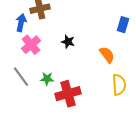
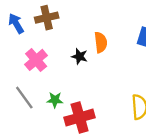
blue arrow: (21, 23) -> (16, 24), moved, turned -42
orange semicircle: (107, 55) -> (101, 42), moved, turned 30

